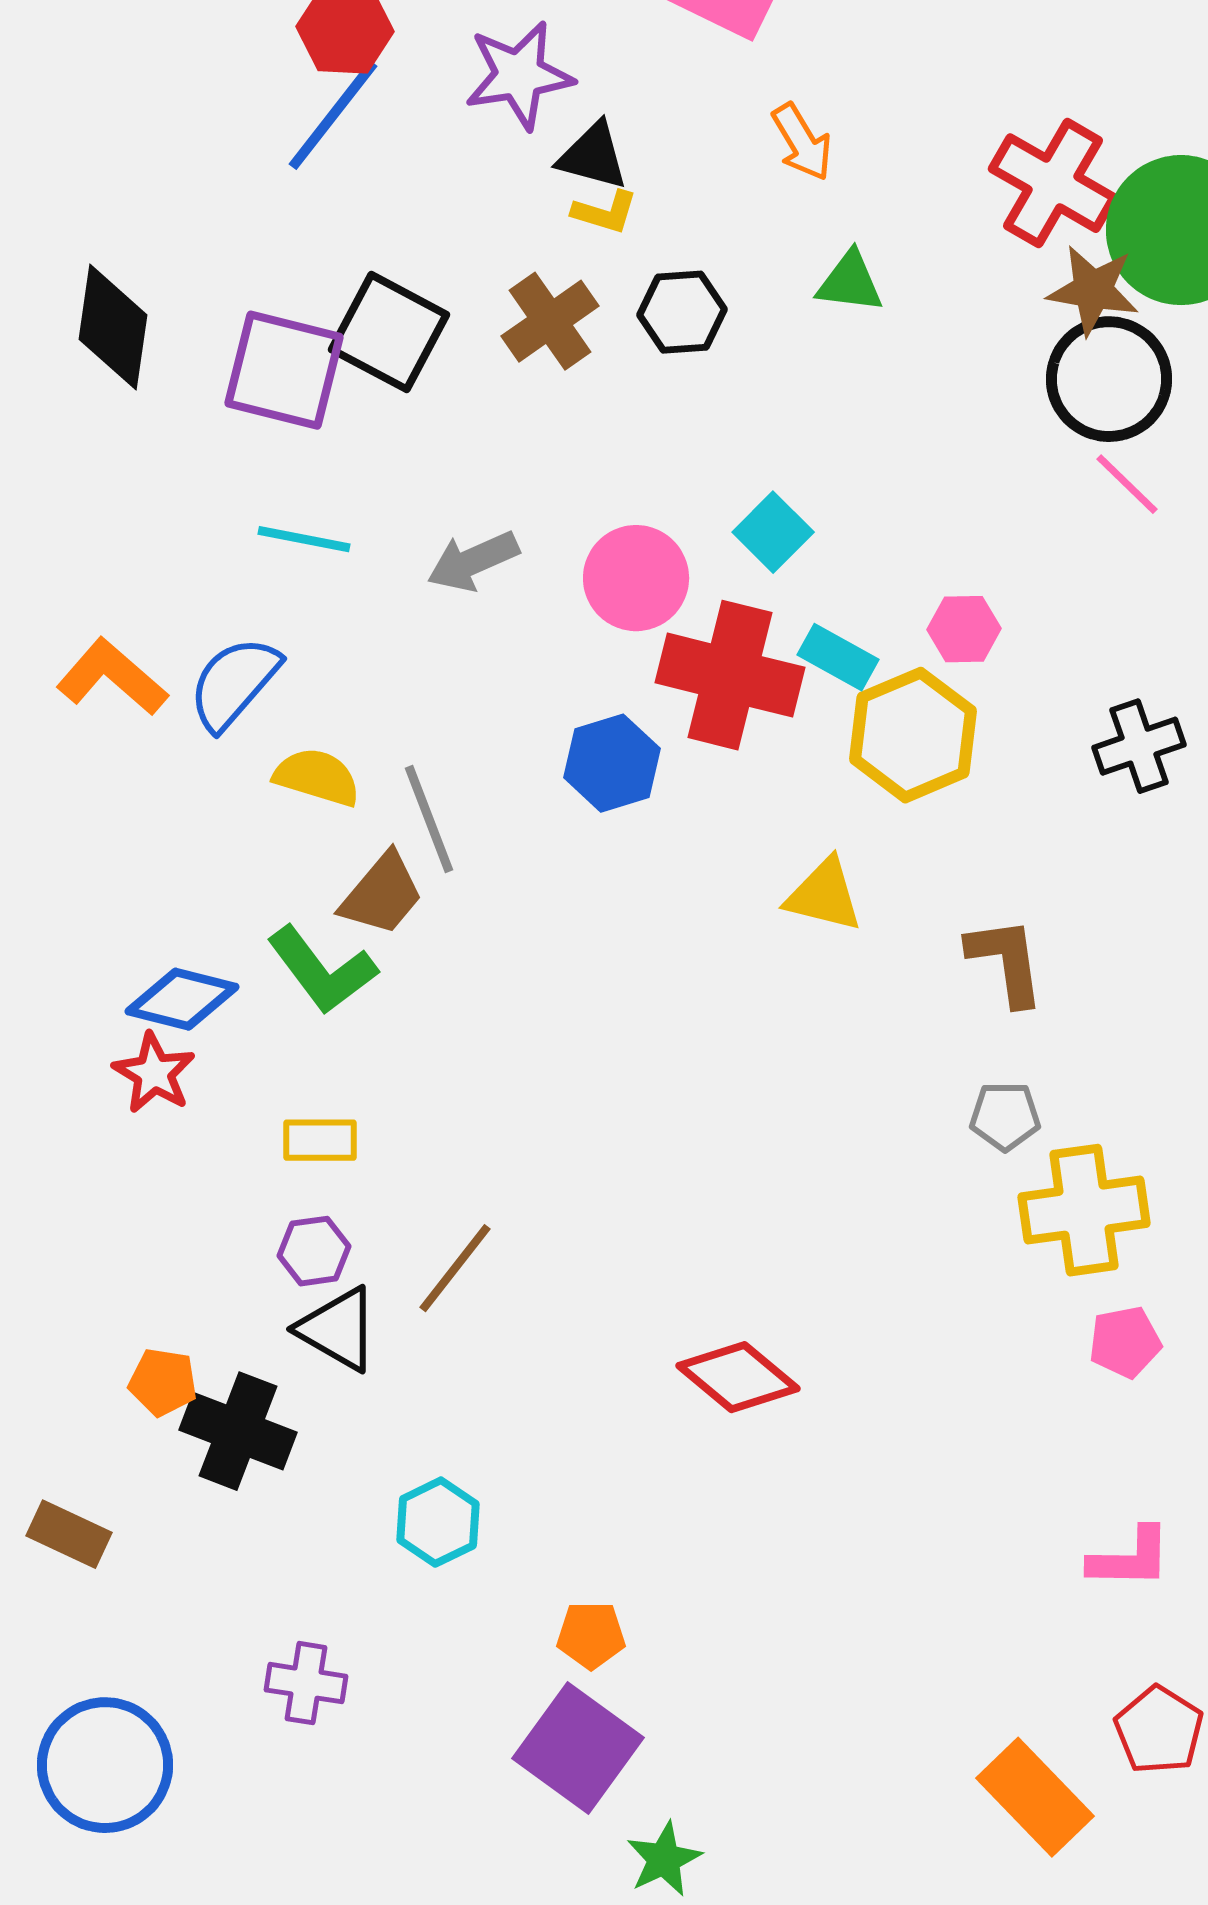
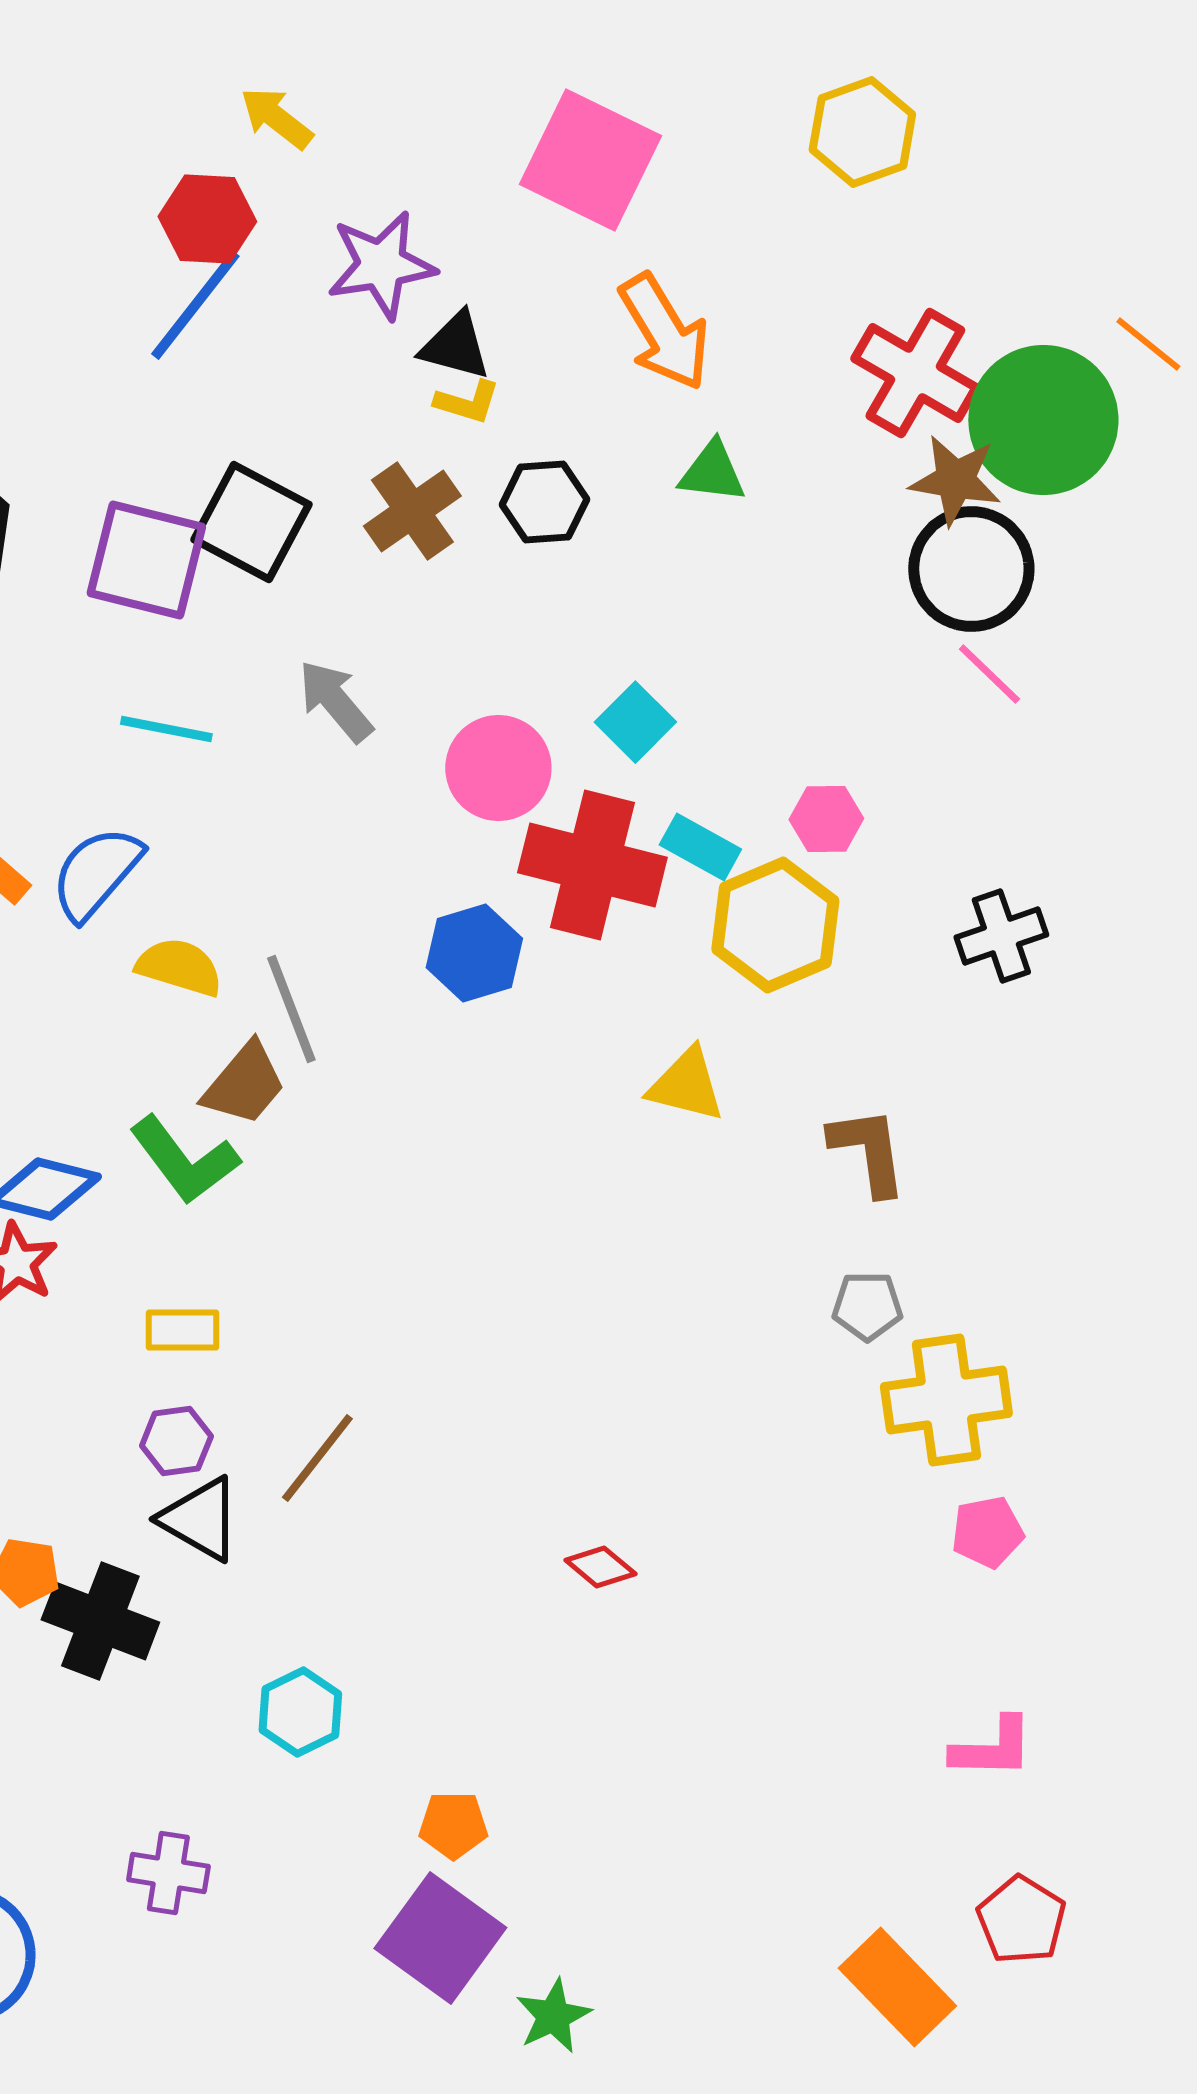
orange arrow: (802, 142) -> (664, 332), size x1.5
gray arrow: (473, 561) -> (335, 701), moved, turned 74
red diamond: (738, 1377) -> (600, 1567), size x0.6
green star: (664, 1859) -> (553, 2016), moved

